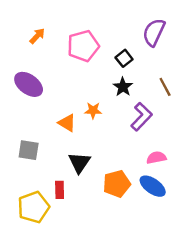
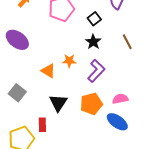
purple L-shape: (141, 117) -> (96, 71), moved
gray square: (29, 150) -> (17, 93), turned 30
orange pentagon: (117, 184) -> (91, 104), moved

